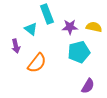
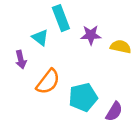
yellow semicircle: (94, 27) -> (121, 47), moved
cyan pentagon: (79, 52) -> (83, 97), moved

